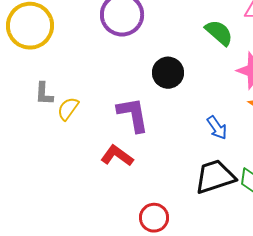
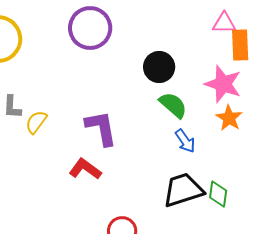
green semicircle: (219, 33) -> (173, 105), moved
black circle: (168, 73) -> (159, 67), moved

